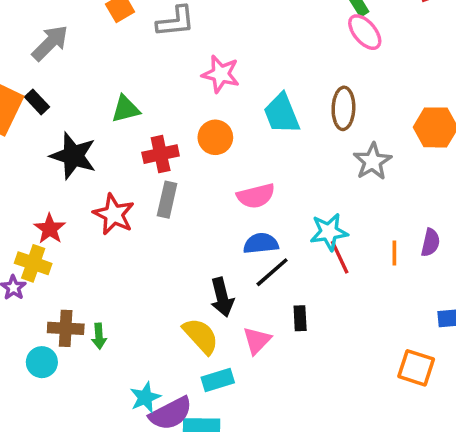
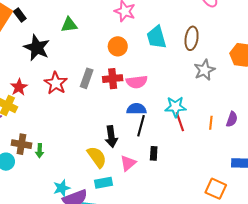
red cross: (161, 154) -> (113, 79), moved
black line: (272, 272) -> (141, 126), turned -40

